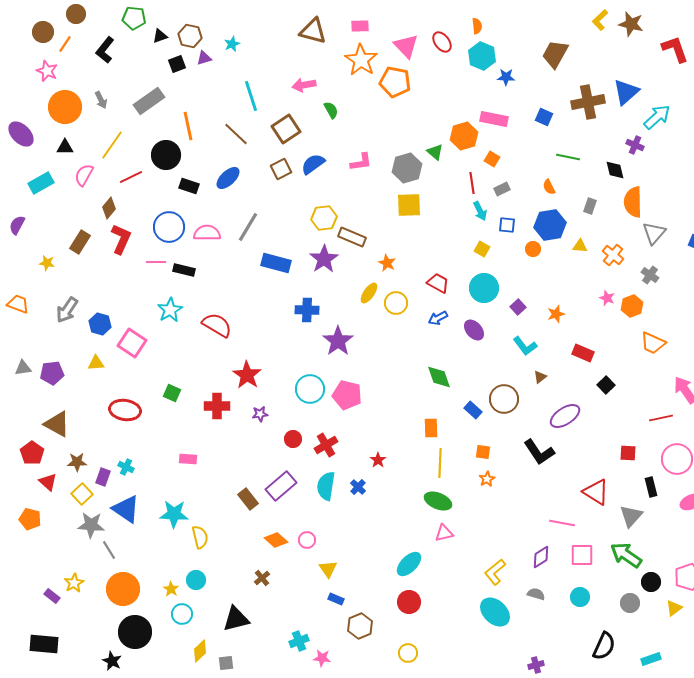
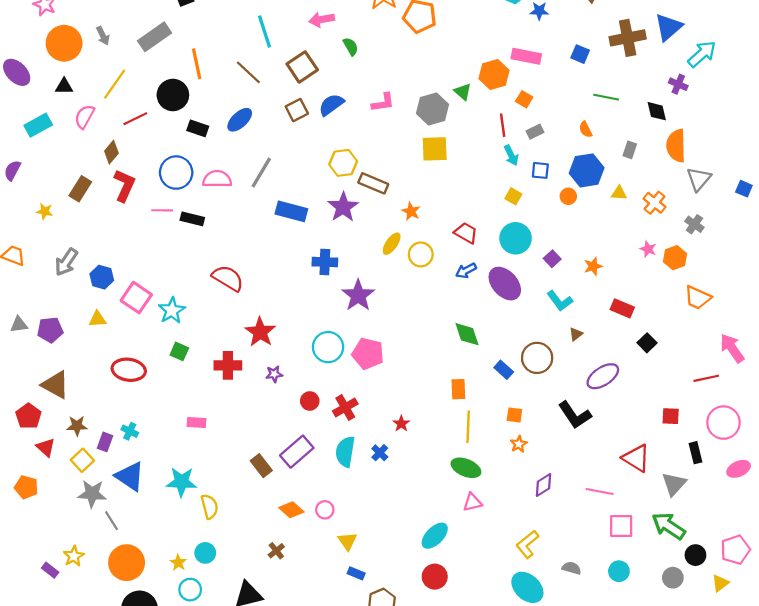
cyan star: (170, 310) -> (172, 310), moved
purple ellipse: (474, 330) -> (505, 284), size x1.5
purple diamond: (541, 557) -> (544, 485), moved

